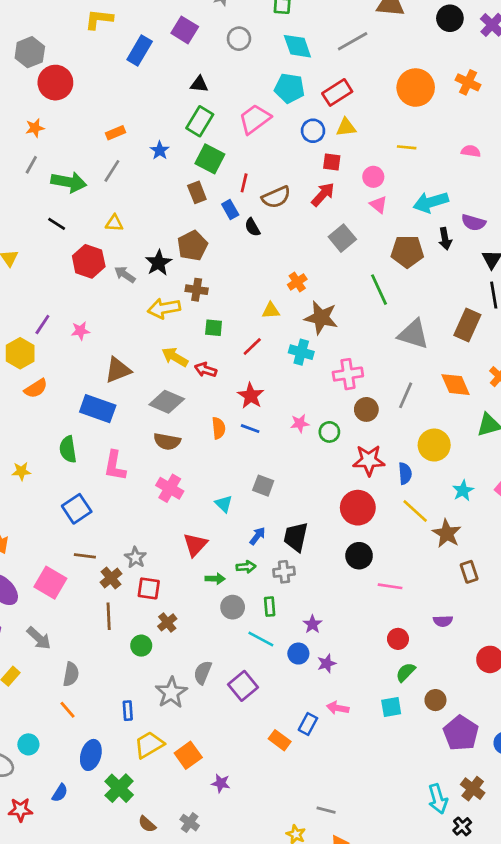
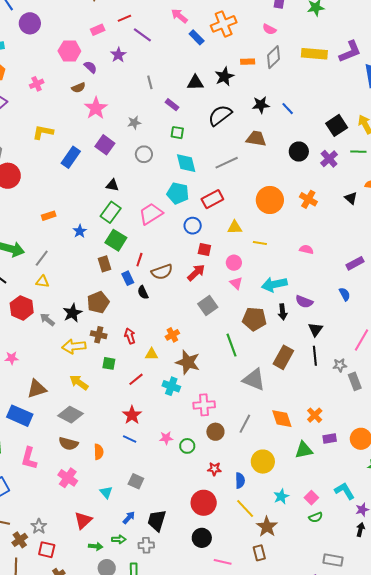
yellow triangle: (346, 127) -> (235, 227), moved
gray line: (112, 171) -> (42, 258), moved
brown rectangle: (467, 325) -> (283, 357), moved
red arrow: (206, 370) -> (130, 336), moved, turned 49
orange semicircle: (219, 428) -> (99, 452), moved
red star: (369, 460) -> (214, 469), size x0.6
brown rectangle: (469, 572) -> (259, 553), moved

